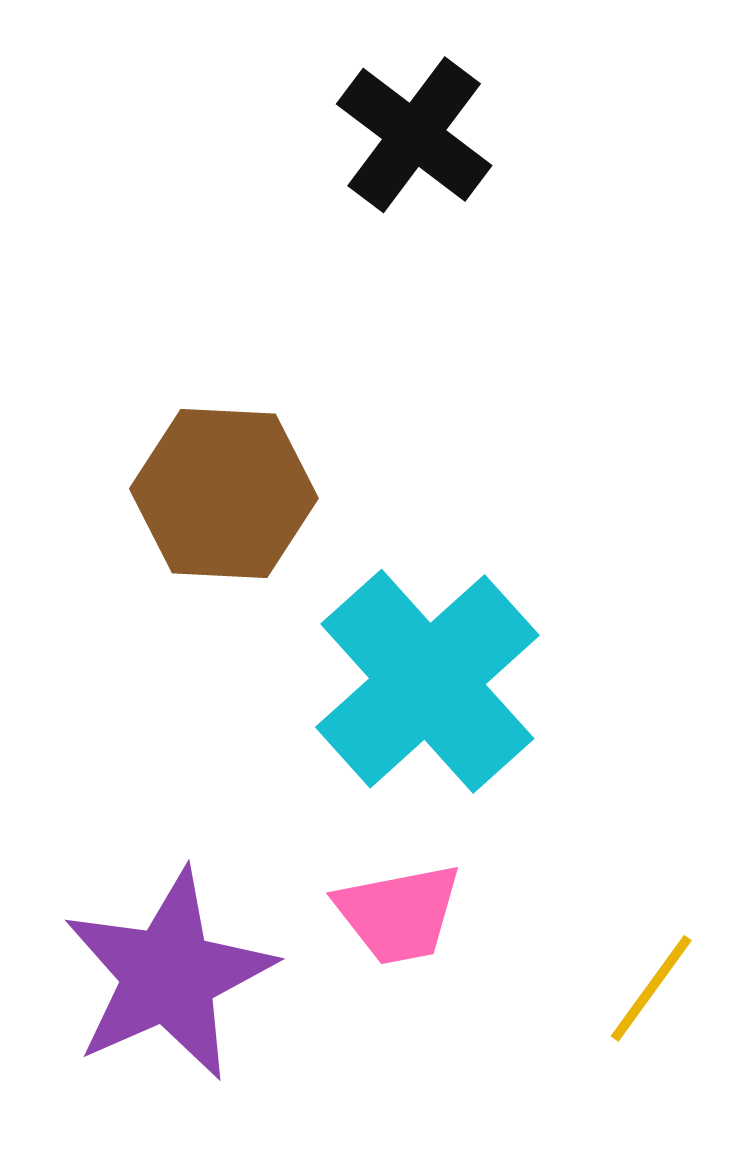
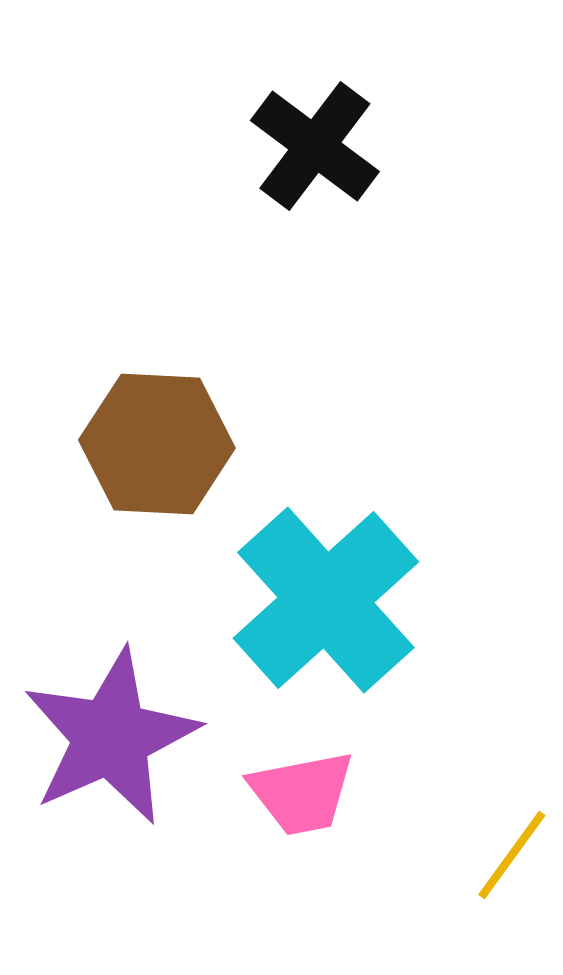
purple star: (169, 975) -> (111, 737), moved

